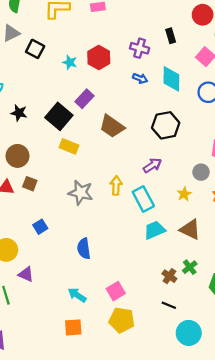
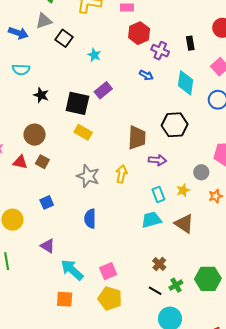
red hexagon: (99, 58) -> (139, 33), moved
blue arrow: (140, 78) -> (146, 75), moved
black square: (59, 116) -> (77, 103), turned -35
brown trapezoid: (112, 126) -> (137, 138), moved, turned -130
purple arrow: (152, 165) -> (157, 160), turned 30
cyan rectangle: (143, 199) -> (158, 194), moved, size x0.7
blue semicircle: (84, 249) -> (90, 219), moved
green cross: (190, 267) -> (176, 285), moved
purple triangle: (26, 274) -> (48, 246), moved
cyan arrow: (77, 295) -> (72, 270), size x1.4

